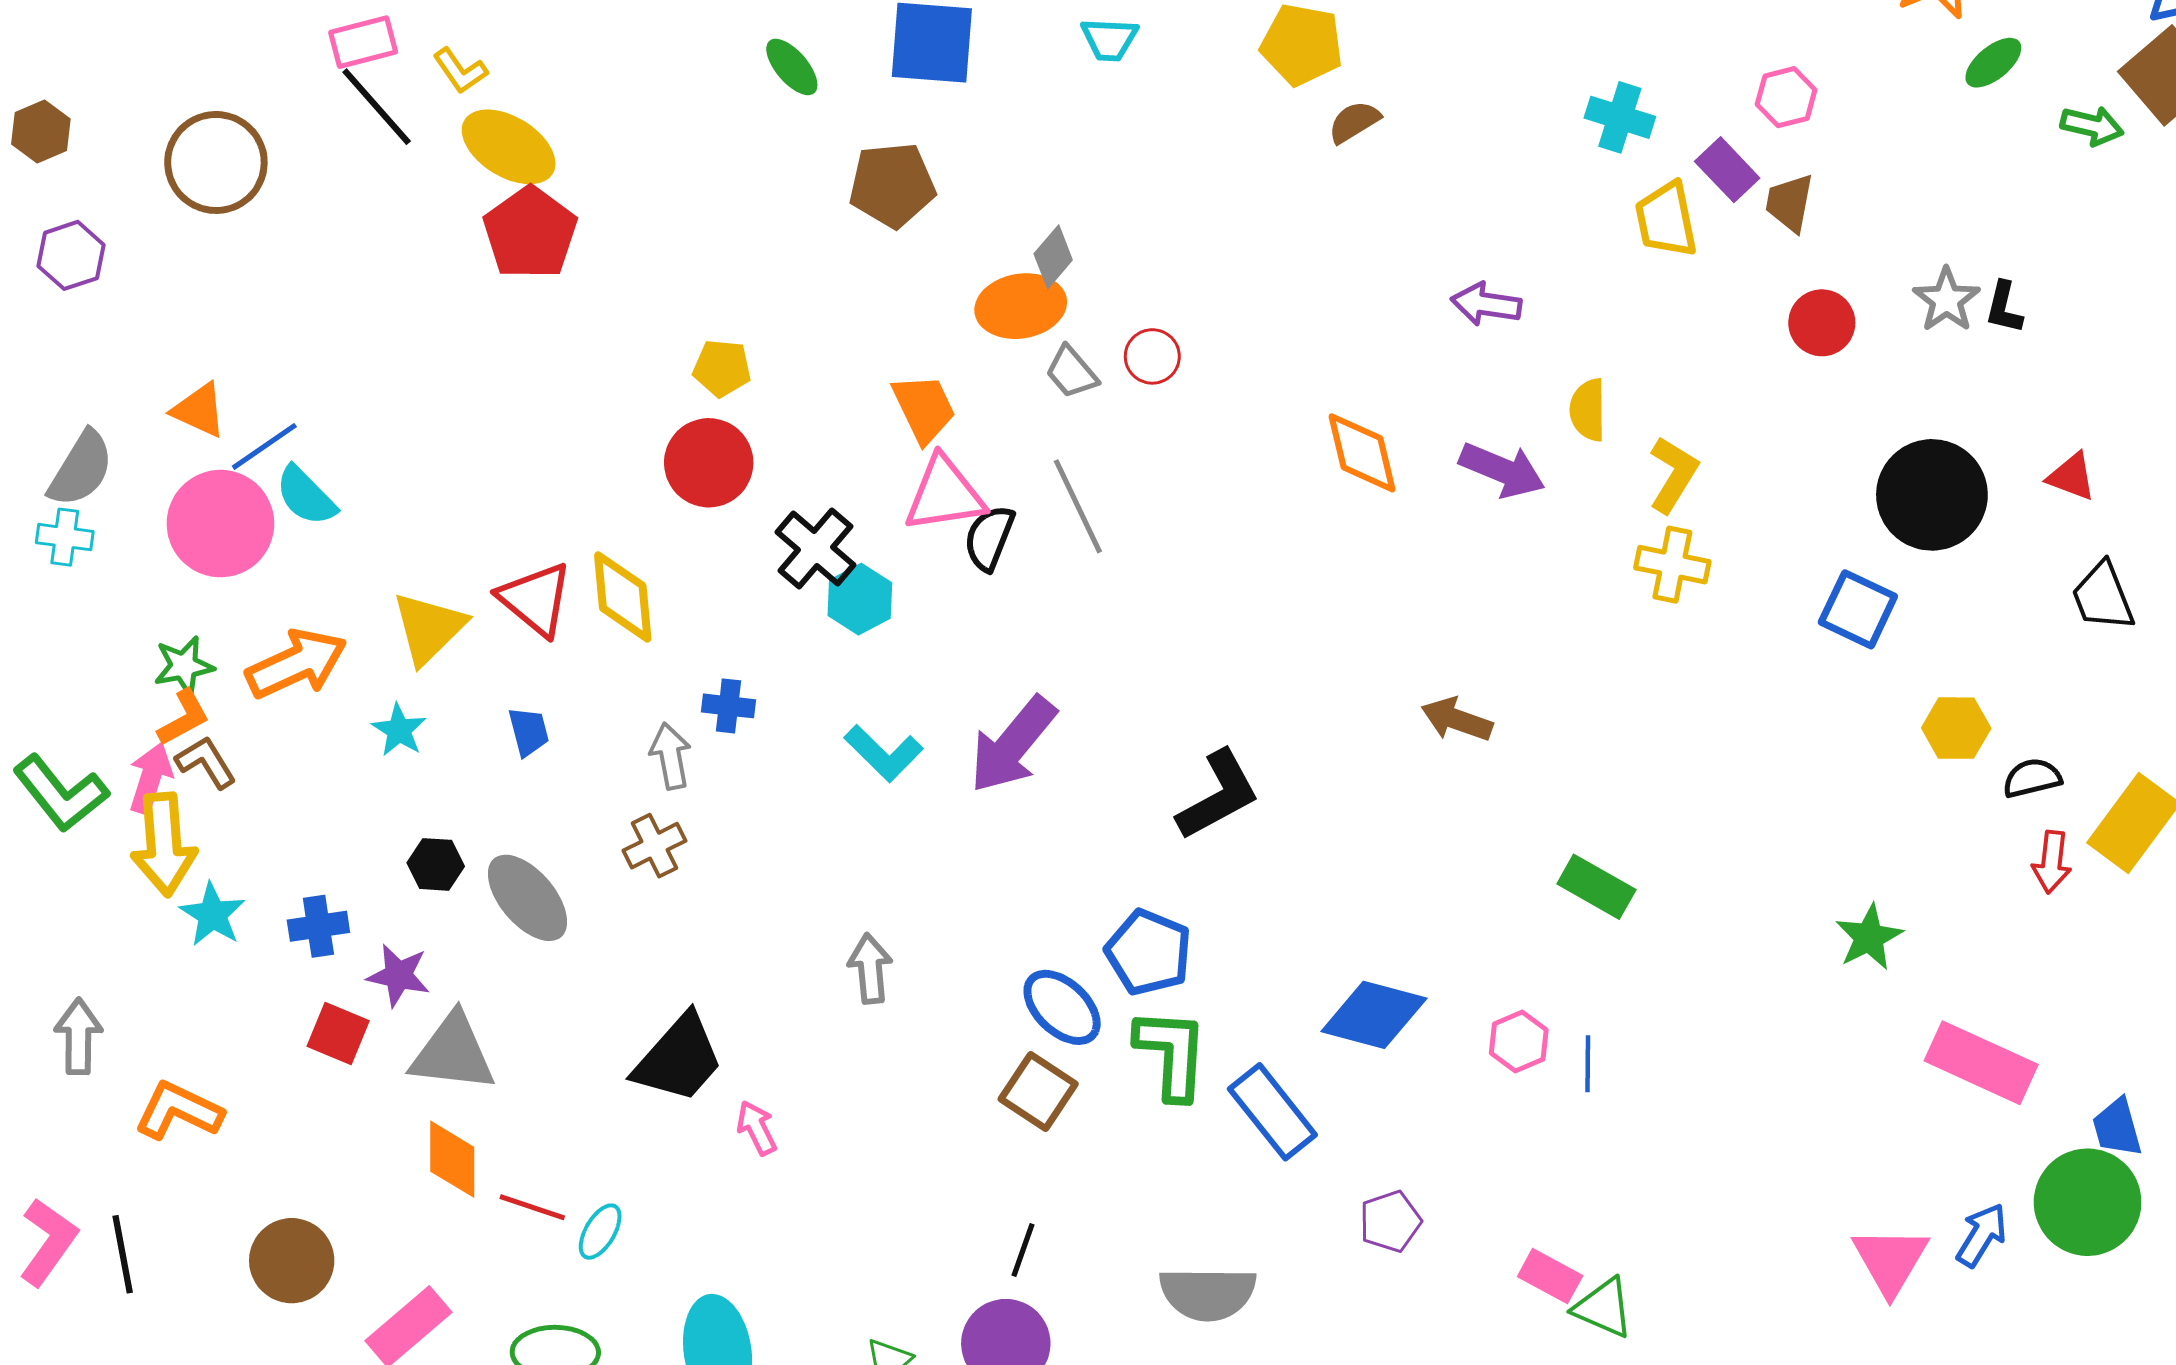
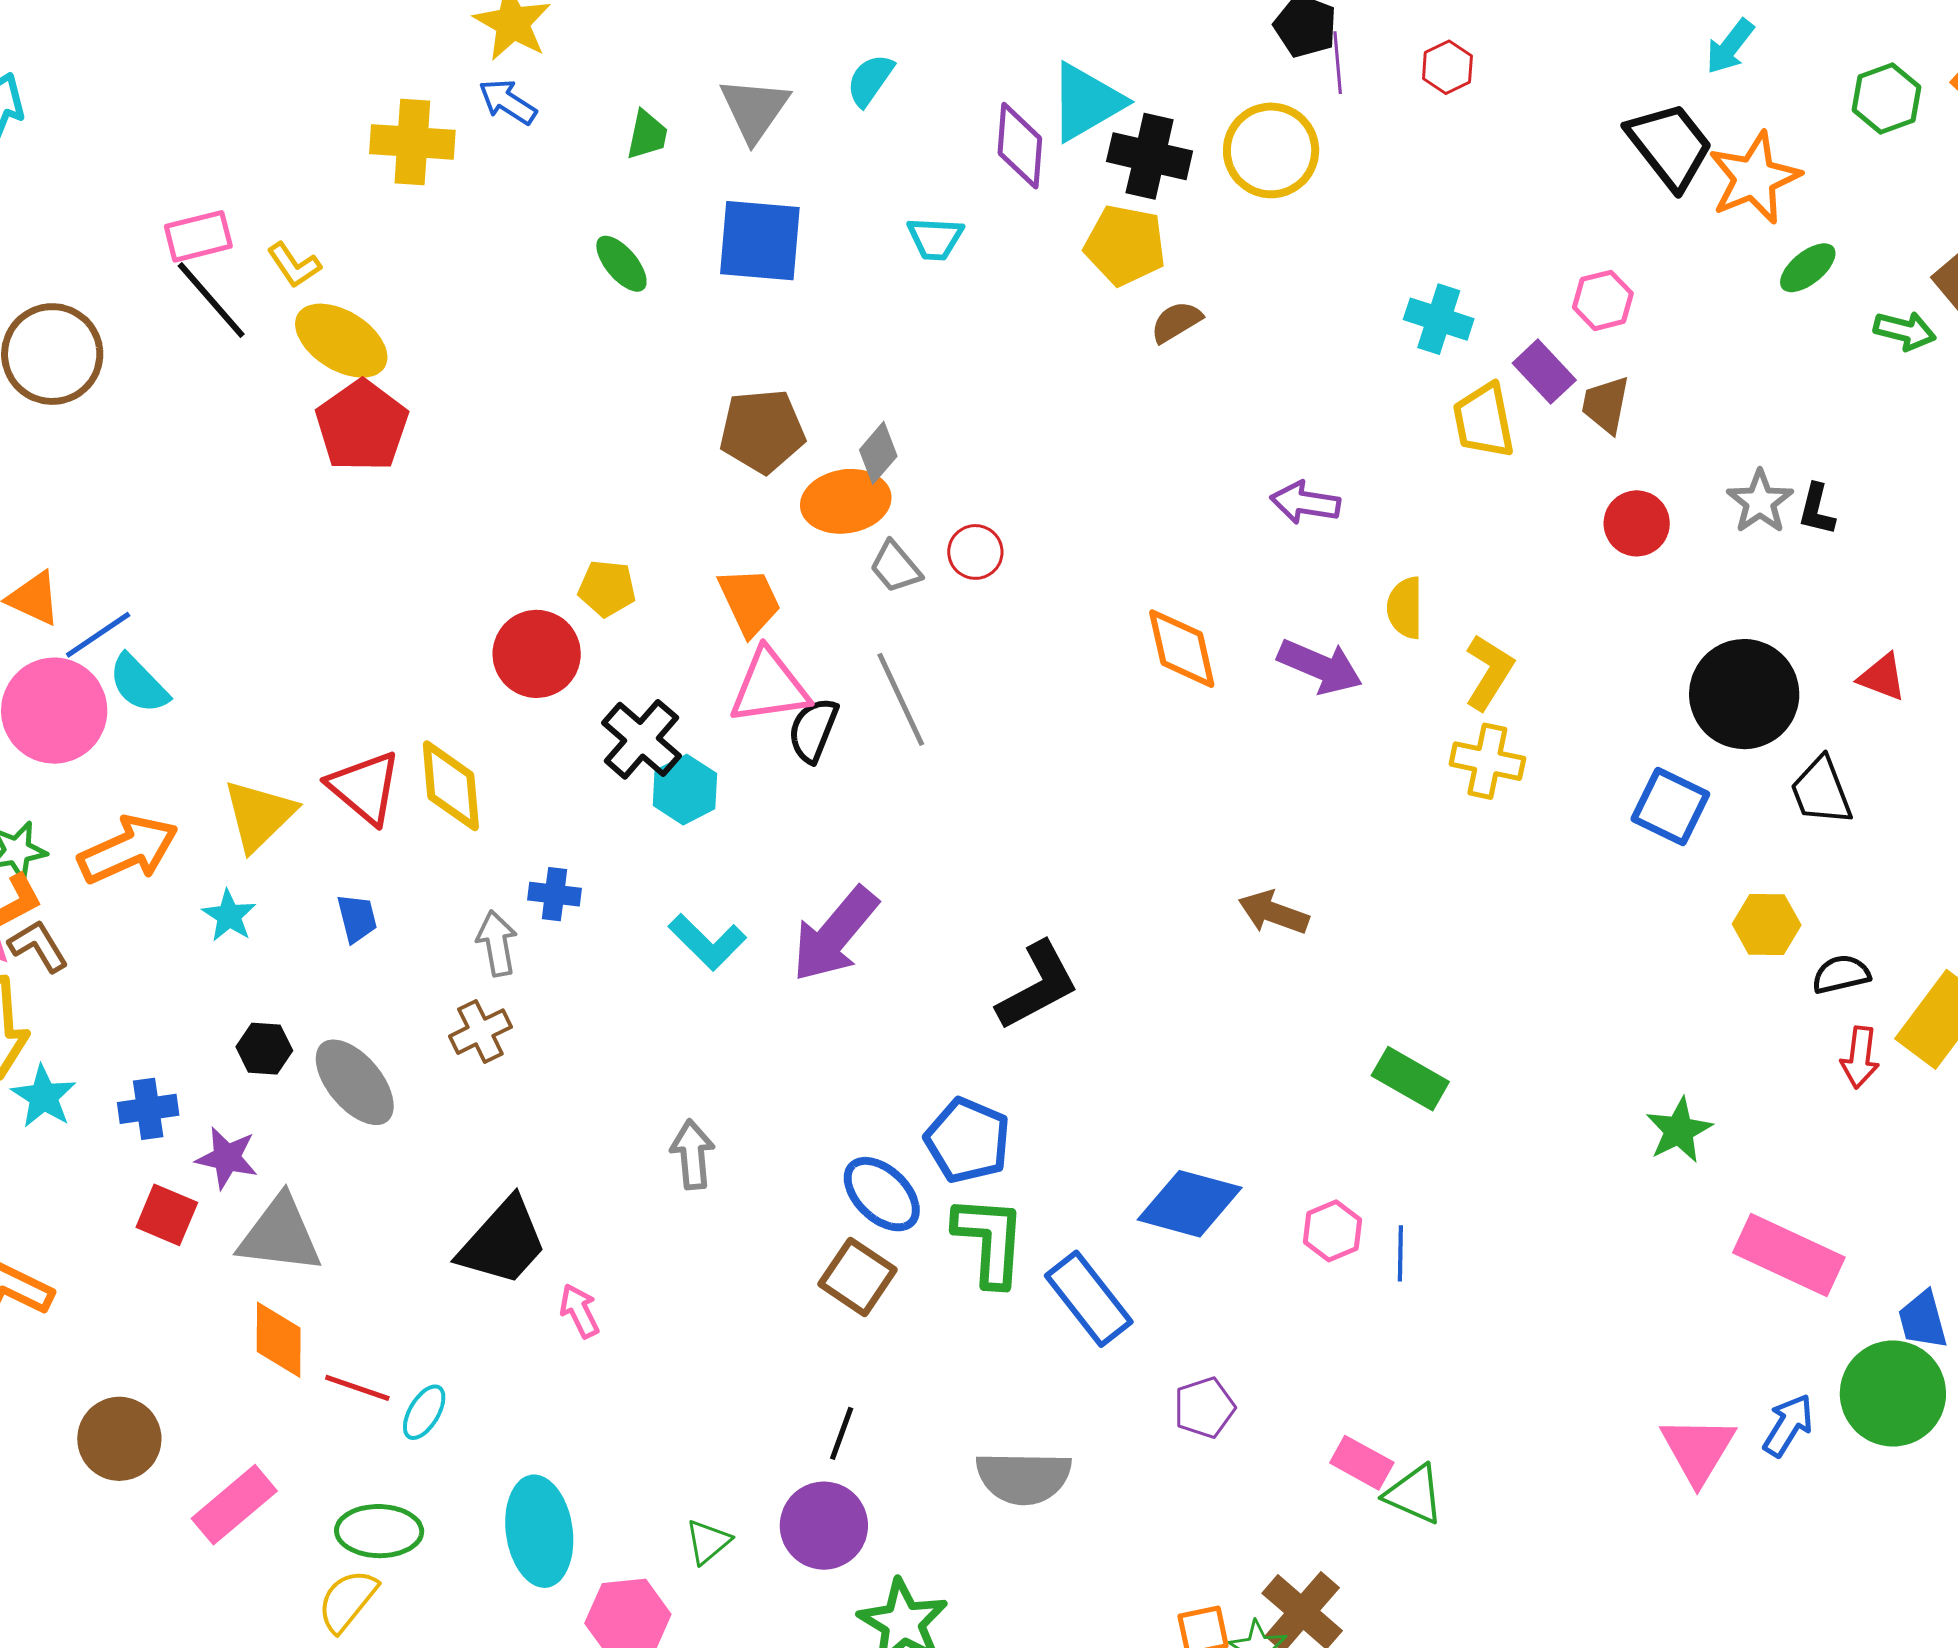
brown pentagon: (892, 185) -> (762, 431), moved
yellow pentagon: (722, 368) -> (607, 588), moved
black trapezoid: (2103, 597) -> (1821, 791), moved

